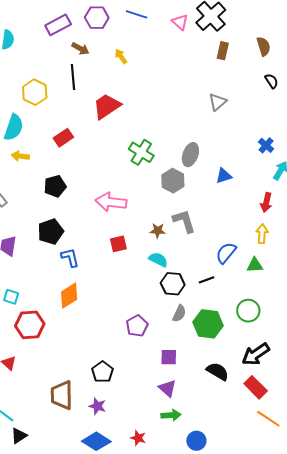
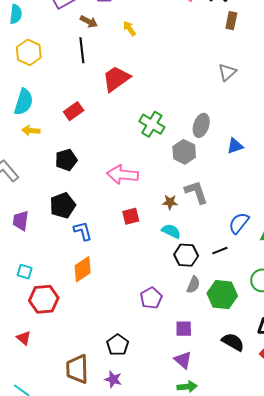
yellow hexagon: (35, 92) -> (29, 52), moved

